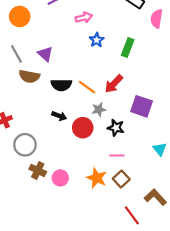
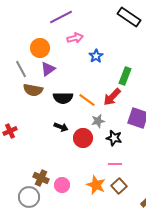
orange circle: (20, 16) -> (40, 48), moved
pink arrow: (84, 18) -> (75, 38), moved
green rectangle: (128, 47) -> (125, 76), moved
purple triangle: (45, 54) -> (48, 69), turned 42
gray circle: (25, 145) -> (29, 197), moved

